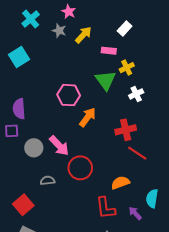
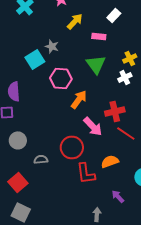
gray star: (59, 31) -> (52, 46), moved
cyan square: (19, 57) -> (35, 59), moved
yellow cross: (127, 68) -> (130, 58), moved
pink arrow: (59, 146) -> (93, 126), moved
gray circle: (34, 148) -> (18, 140), moved
red L-shape: (106, 208) -> (86, 173), moved
purple arrow: (135, 213) -> (118, 196), moved

